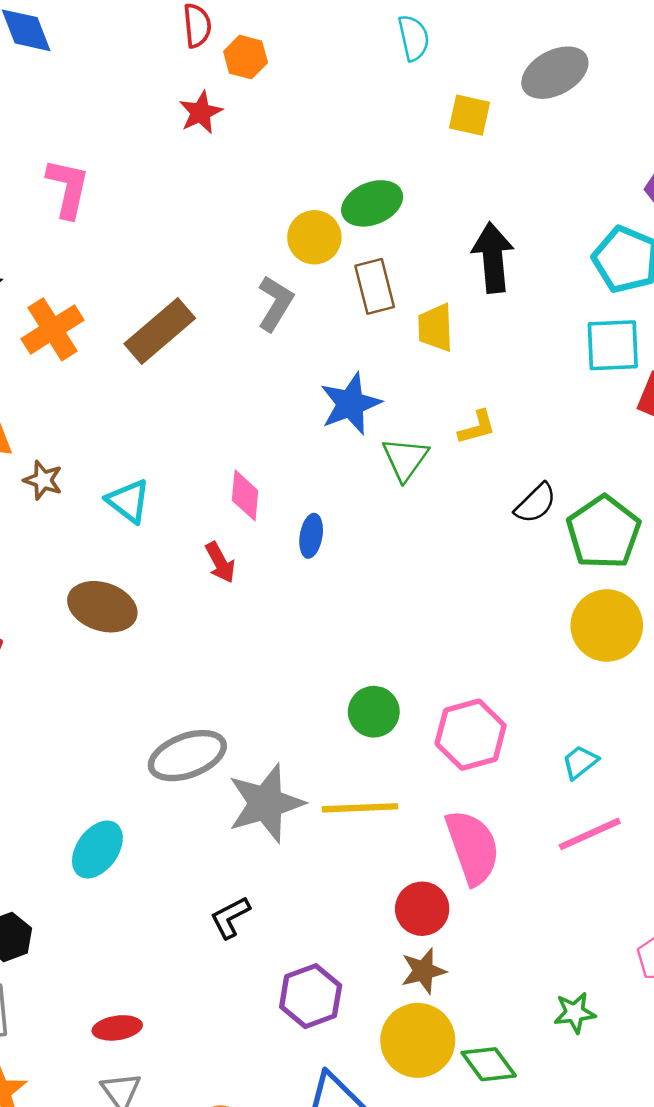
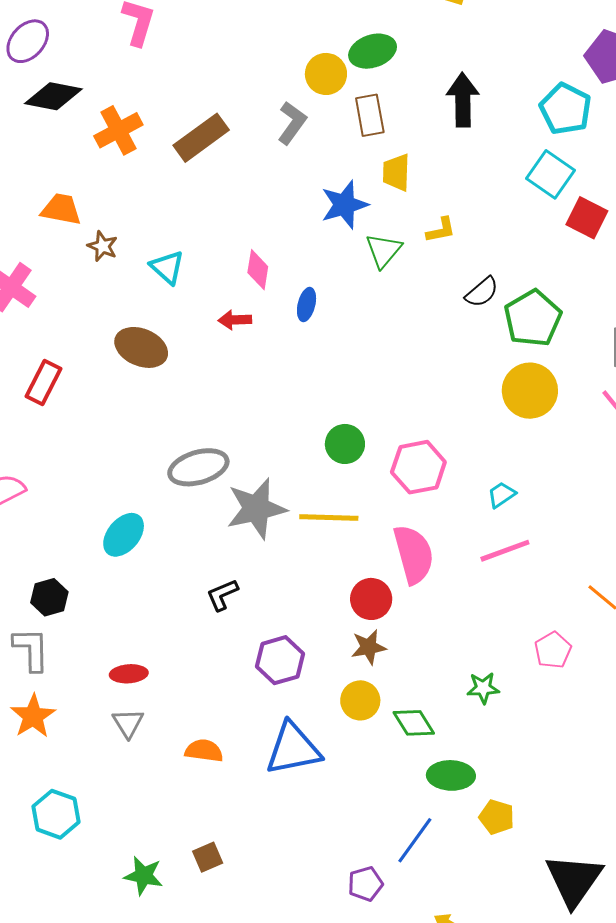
yellow trapezoid: (435, 328) -> (396, 172), moved
cyan square: (613, 345) -> (550, 174), turned 33
red arrow: (220, 562) -> (235, 320), turned 112
yellow circle: (418, 1040) -> (360, 700), size x0.7

